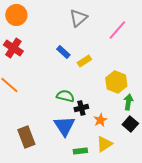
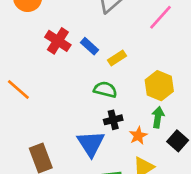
red cross: (13, 48) -> (58, 41), moved
green semicircle: (65, 96) -> (105, 90), moved
green arrow: (128, 102) -> (158, 117), moved

